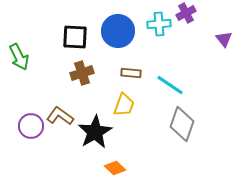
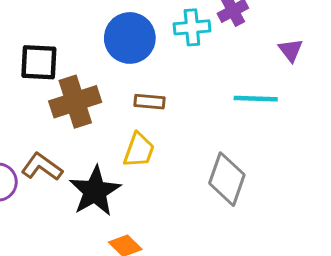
black square: (75, 37) -> (39, 62), moved
brown cross: (82, 73) -> (75, 102), size x1.4
cyan line: (170, 85) -> (256, 99), moved, turned -32

